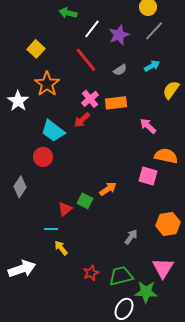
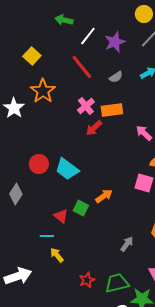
red arrow: (82, 120) -> (94, 128), moved
cyan trapezoid: (53, 131) -> (67, 169), moved
red triangle: (65, 209) -> (61, 216), turned -42

